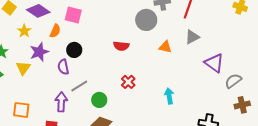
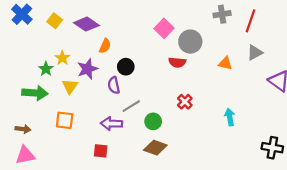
pink square: (73, 15) -> (164, 28), moved, turned 30
gray circle: (146, 20) -> (190, 42), moved
yellow star: (24, 31) -> (62, 58), moved
purple arrow: (61, 102) -> (112, 124), turned -90
orange square: (21, 110) -> (65, 120), moved

